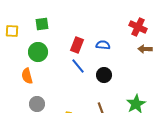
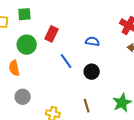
green square: (42, 24) -> (24, 14), moved
red rectangle: (77, 45) -> (51, 34), moved

